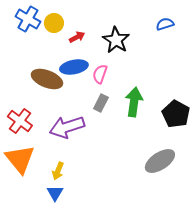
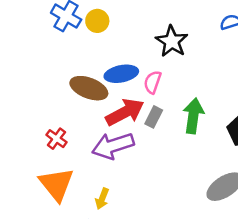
red arrow: (77, 37) -> (125, 112), moved, size x2.0
red cross: (20, 121) -> (56, 139), size x0.7

